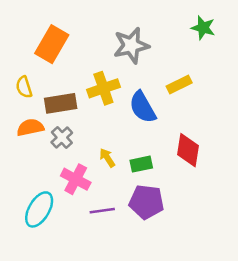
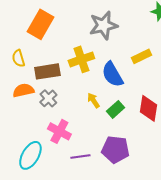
yellow arrow: (107, 158) -> (93, 100), moved
green rectangle: (141, 164) -> (115, 109), moved, turned -30

